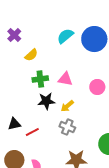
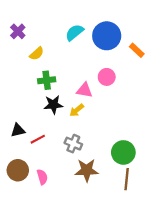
pink triangle: (65, 79) -> (84, 90), moved
pink circle: (97, 87) -> (107, 77), moved
gray cross: (67, 127) -> (73, 144), moved

